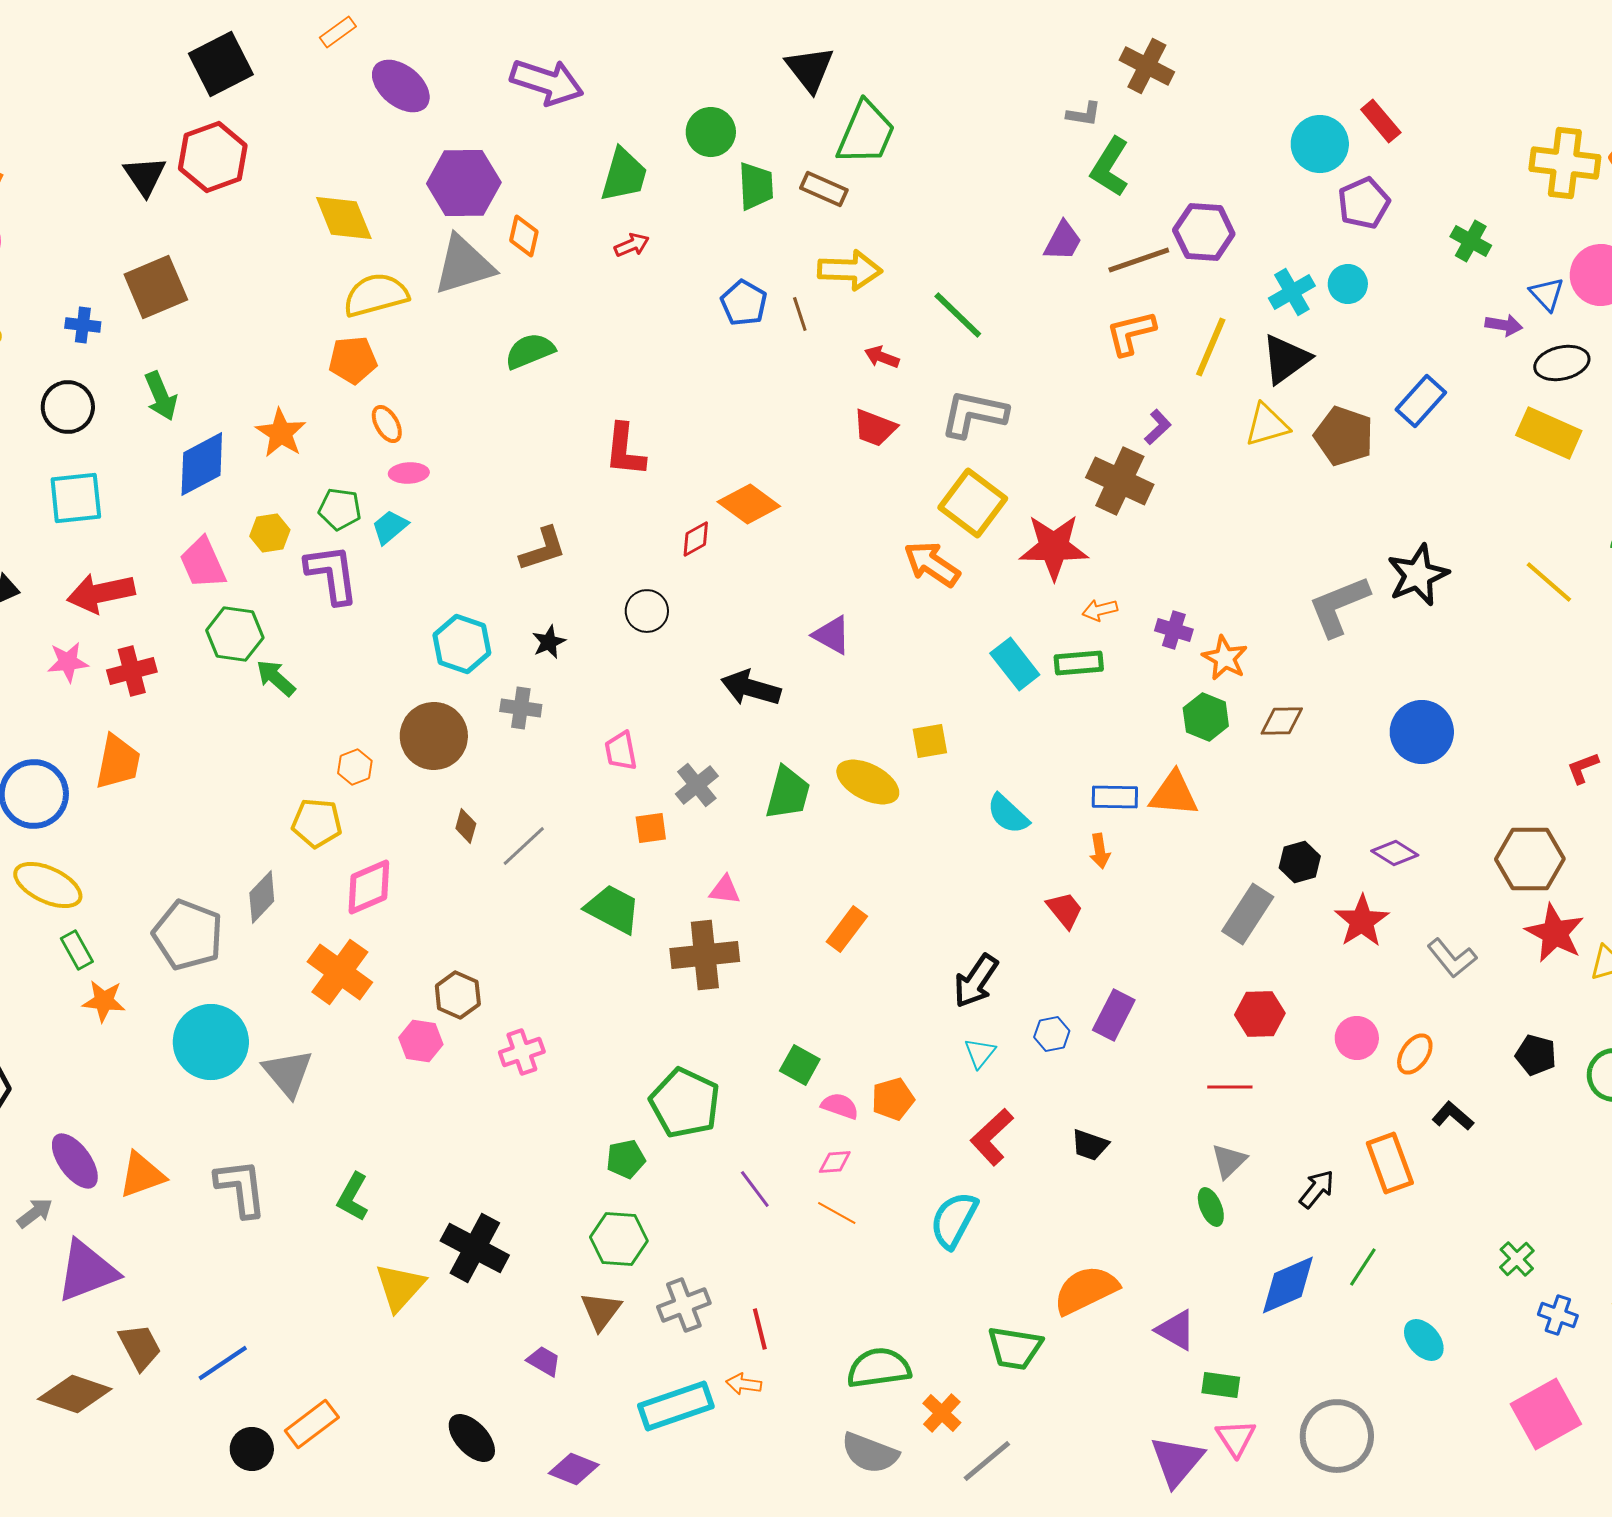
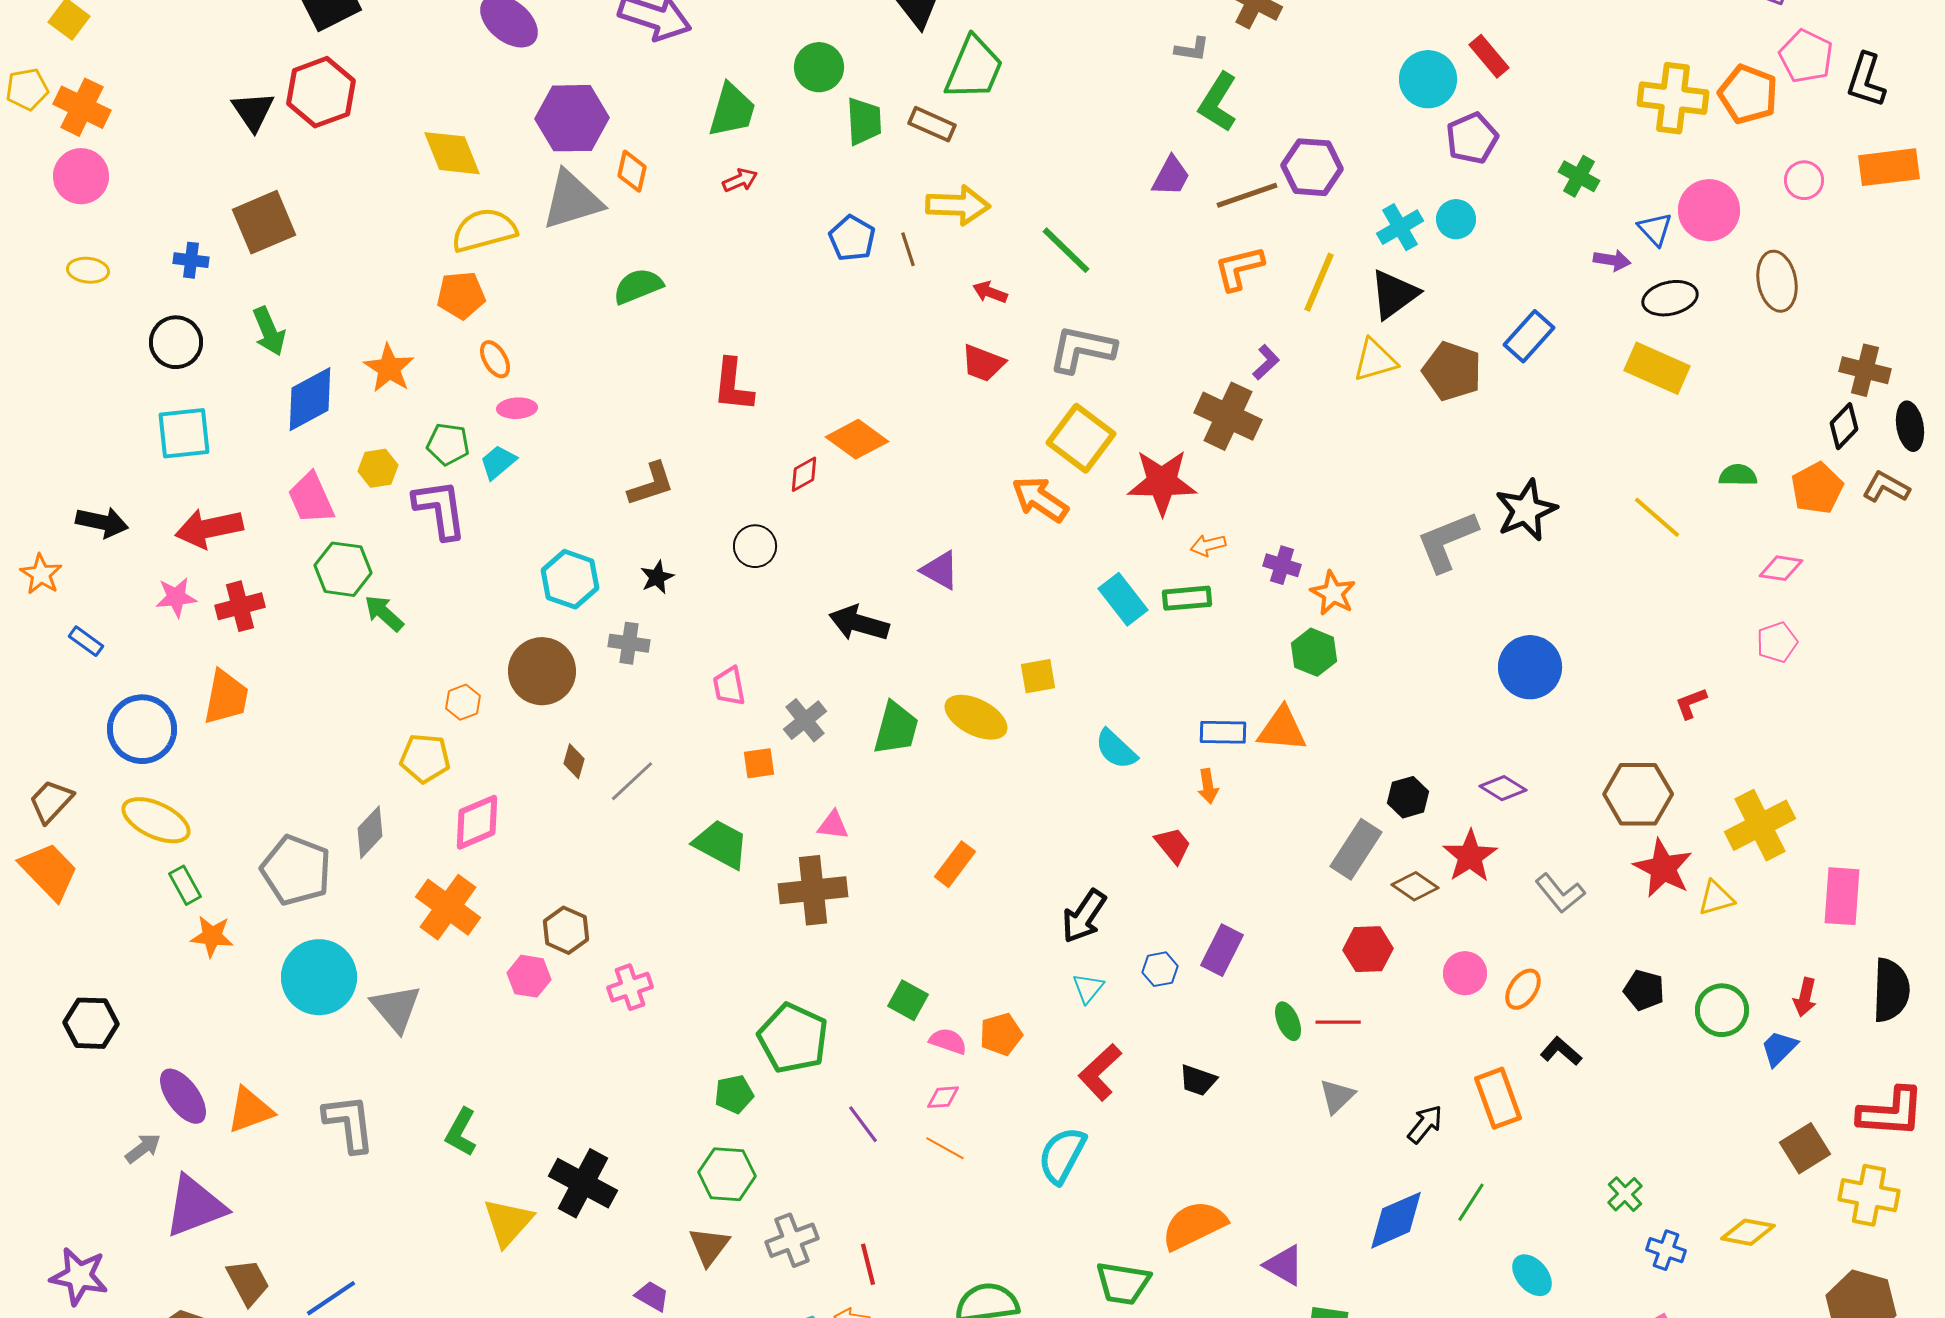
brown diamond: (1282, 721) -> (1415, 886), moved, turned 36
green ellipse: (1211, 1207) -> (1288, 1021), moved

